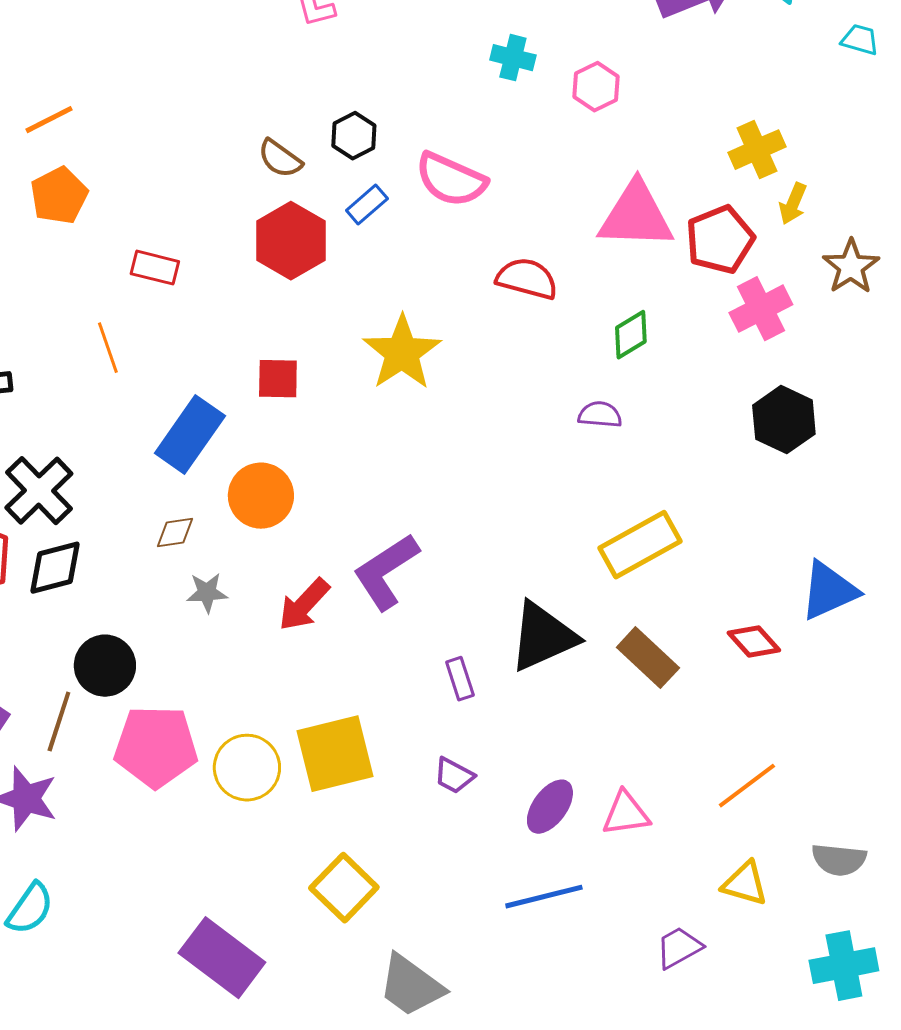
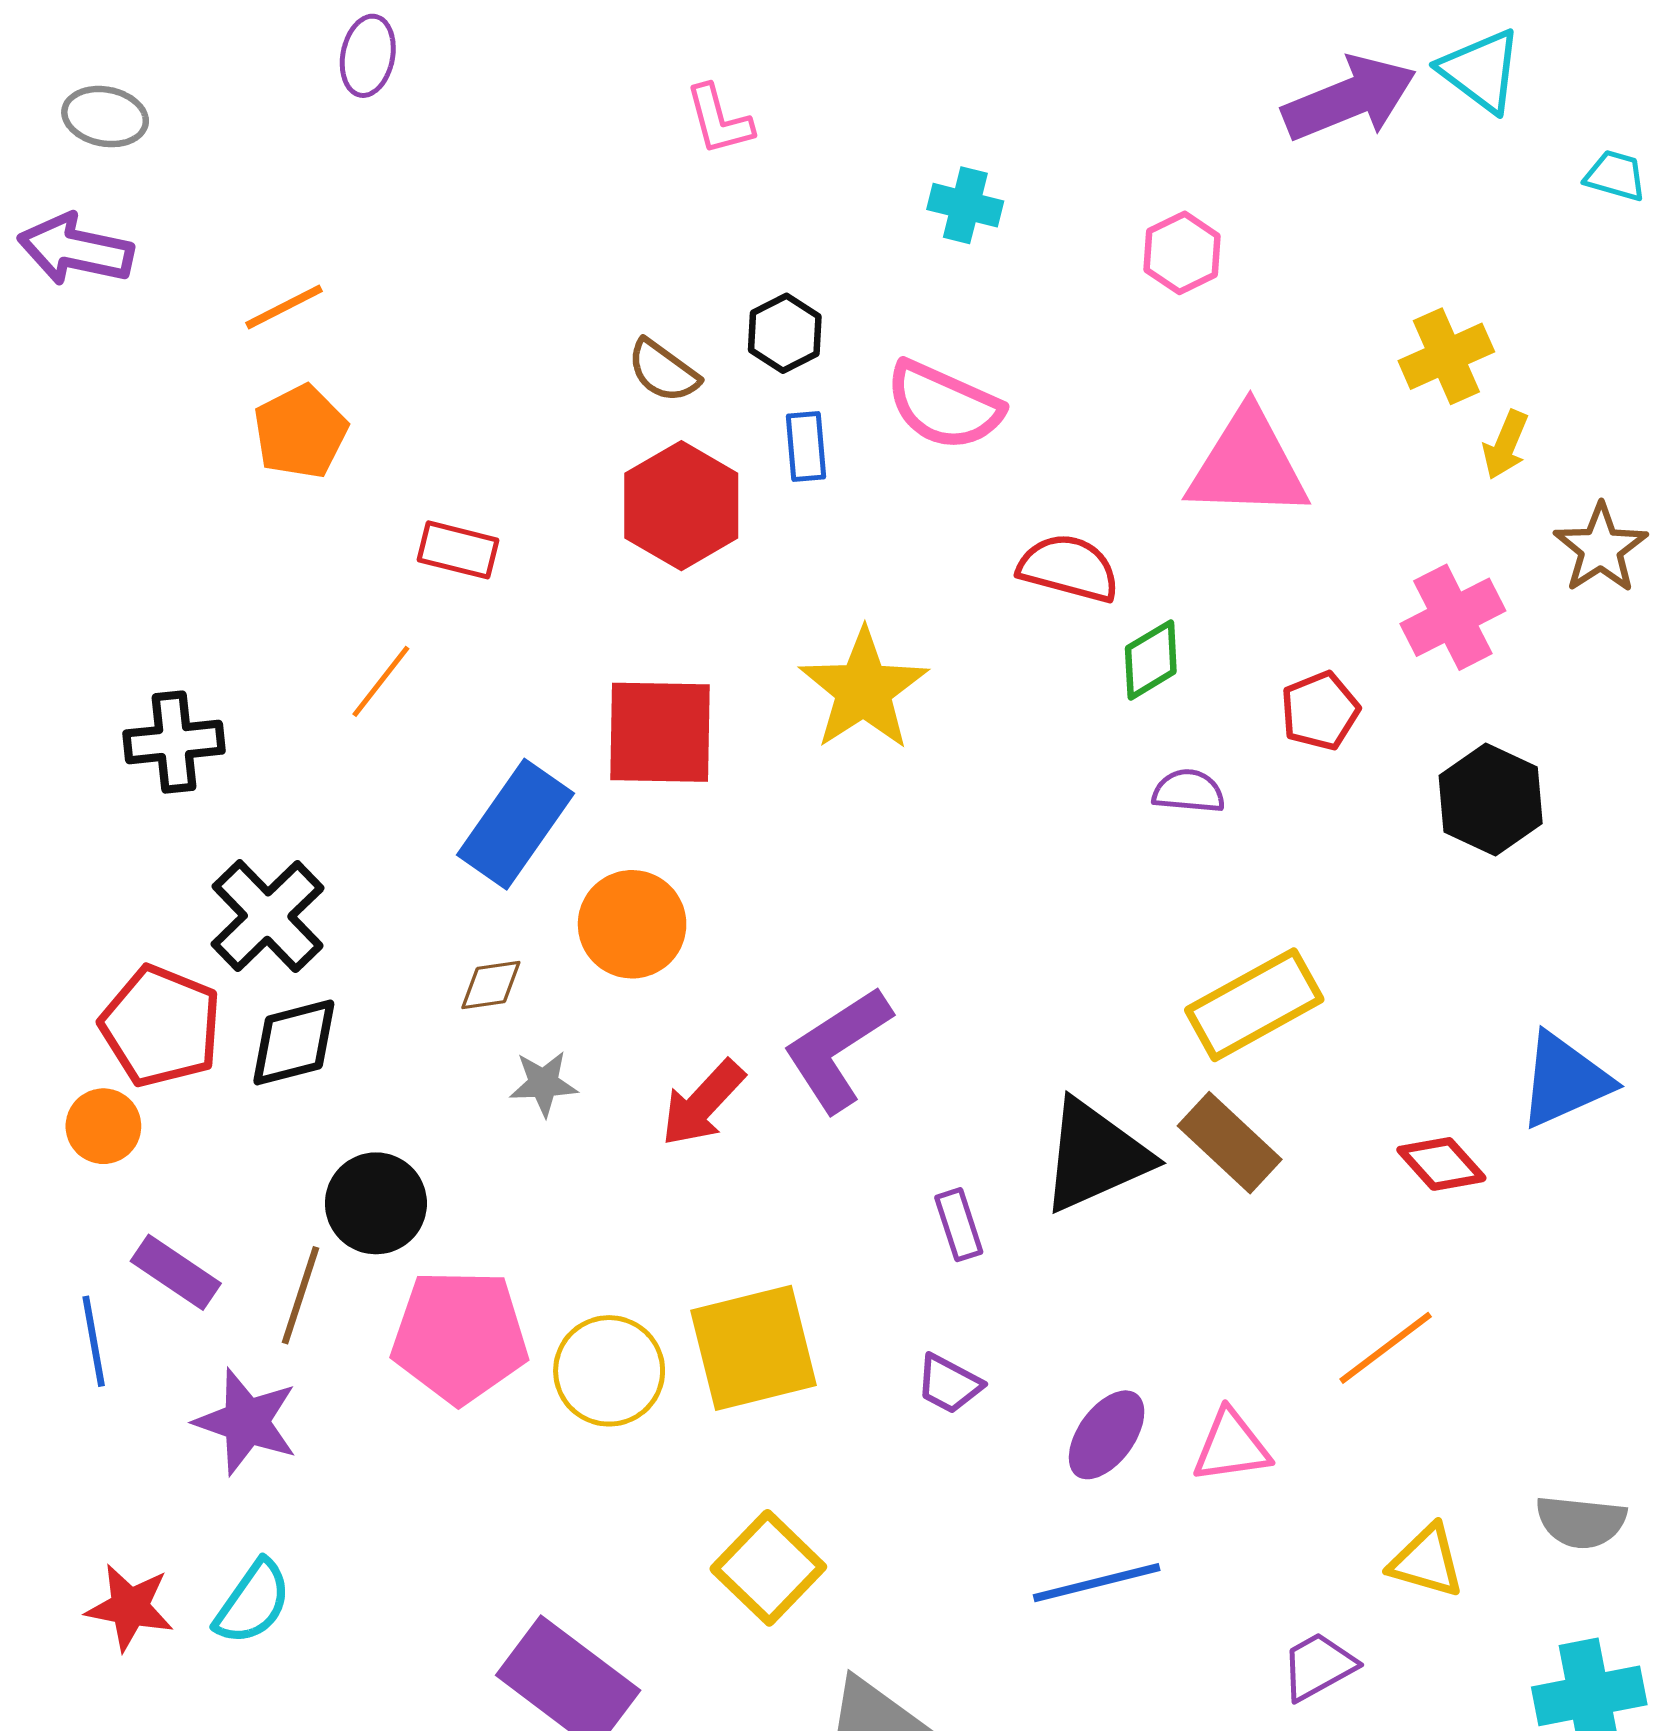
cyan cross: (513, 58) -> (965, 205), moved
blue rectangle: (367, 205) -> (806, 447), turned -54
red pentagon: (720, 240) -> (1320, 711), moved, size x0.7
green diamond: (631, 335) -> (1151, 660), moved
orange line: (108, 348) -> (381, 681), turned 57
red square: (278, 379) -> (660, 732), size x1.6
brown rectangle: (648, 658) -> (1230, 1143), moved
orange line: (747, 786) -> (1386, 1348), moved

